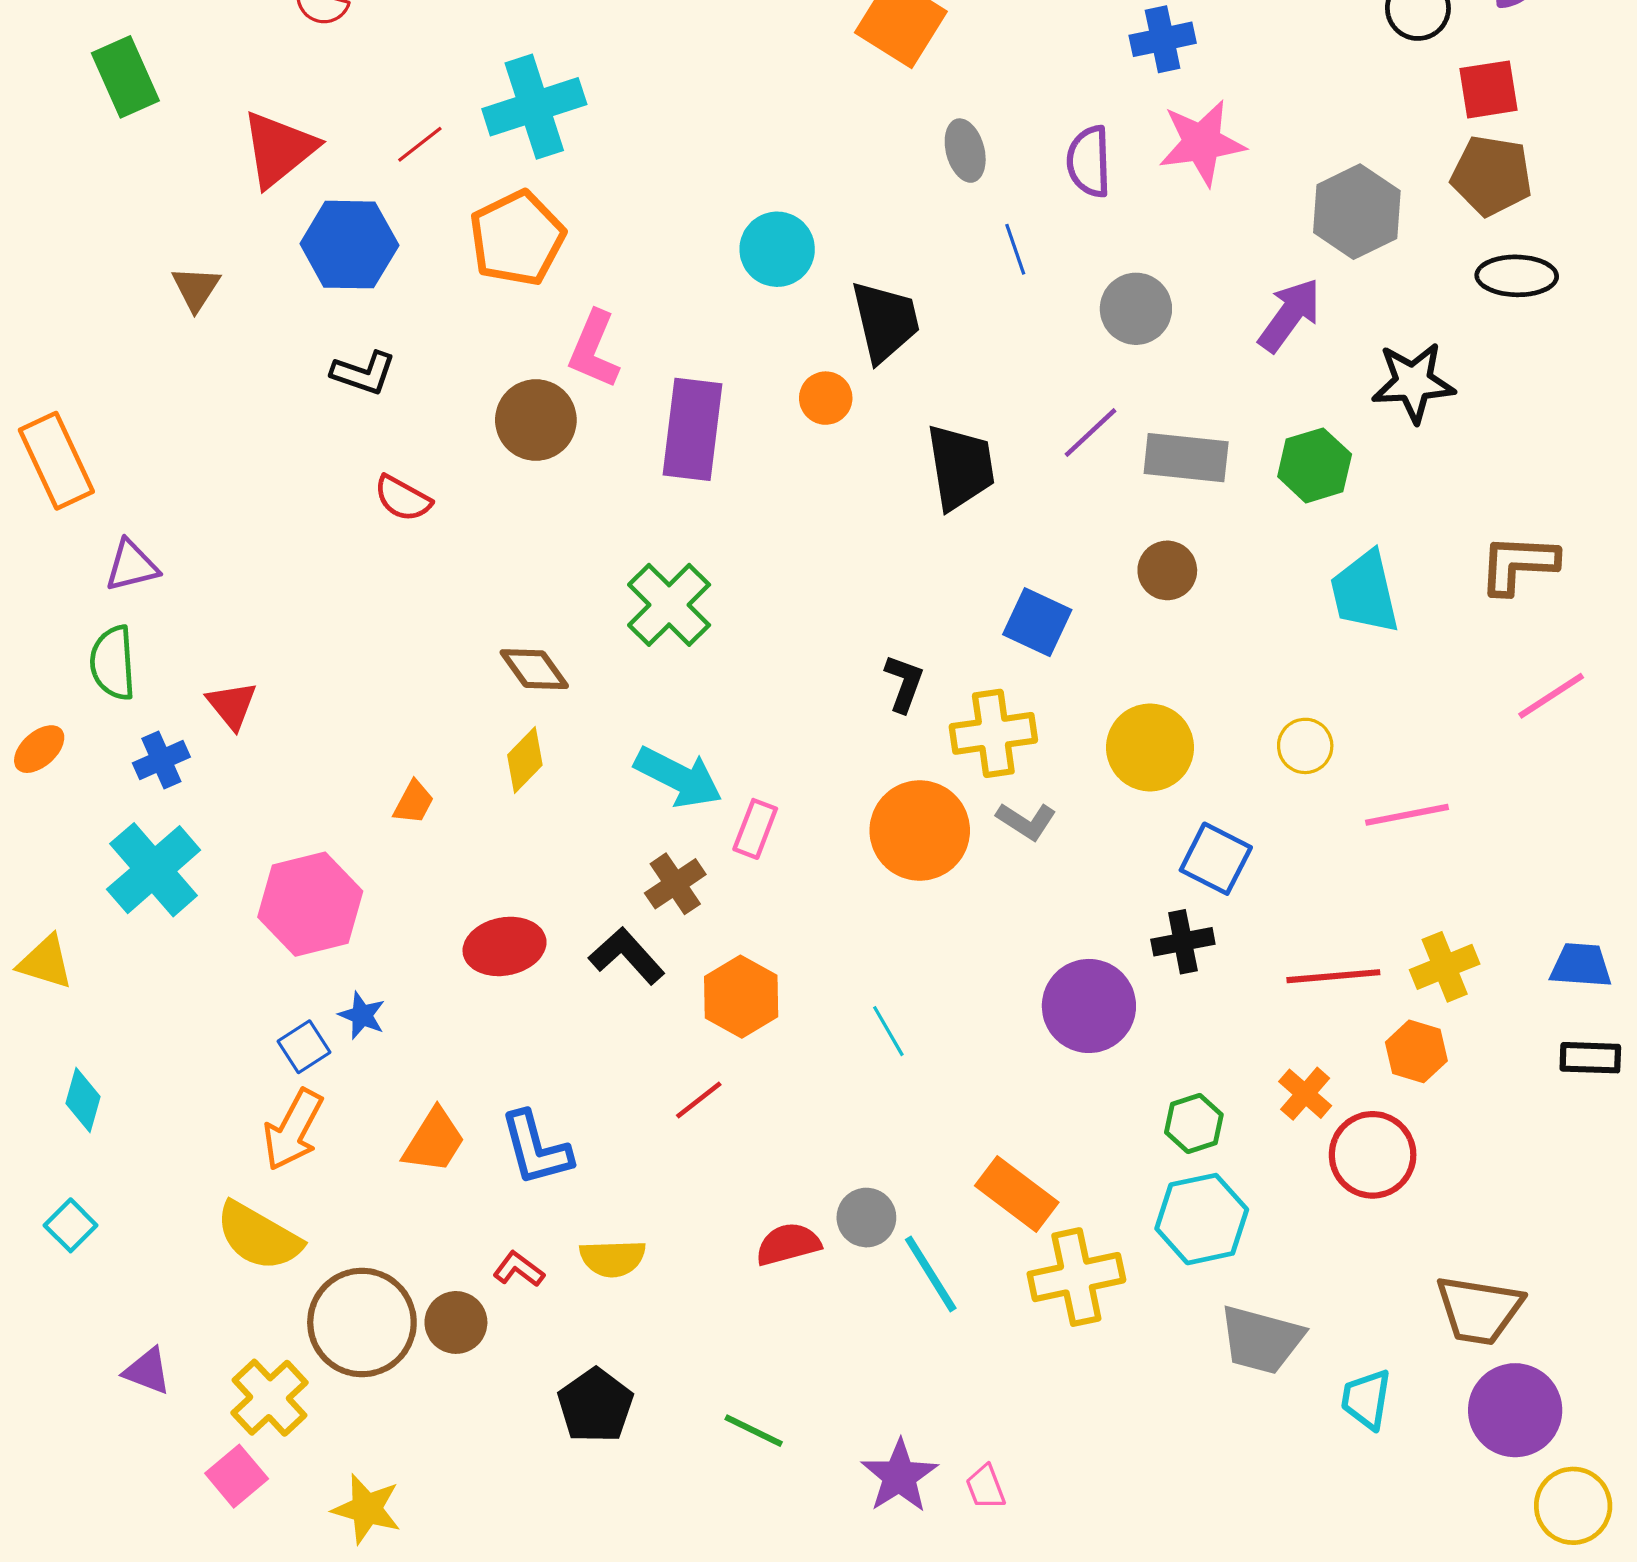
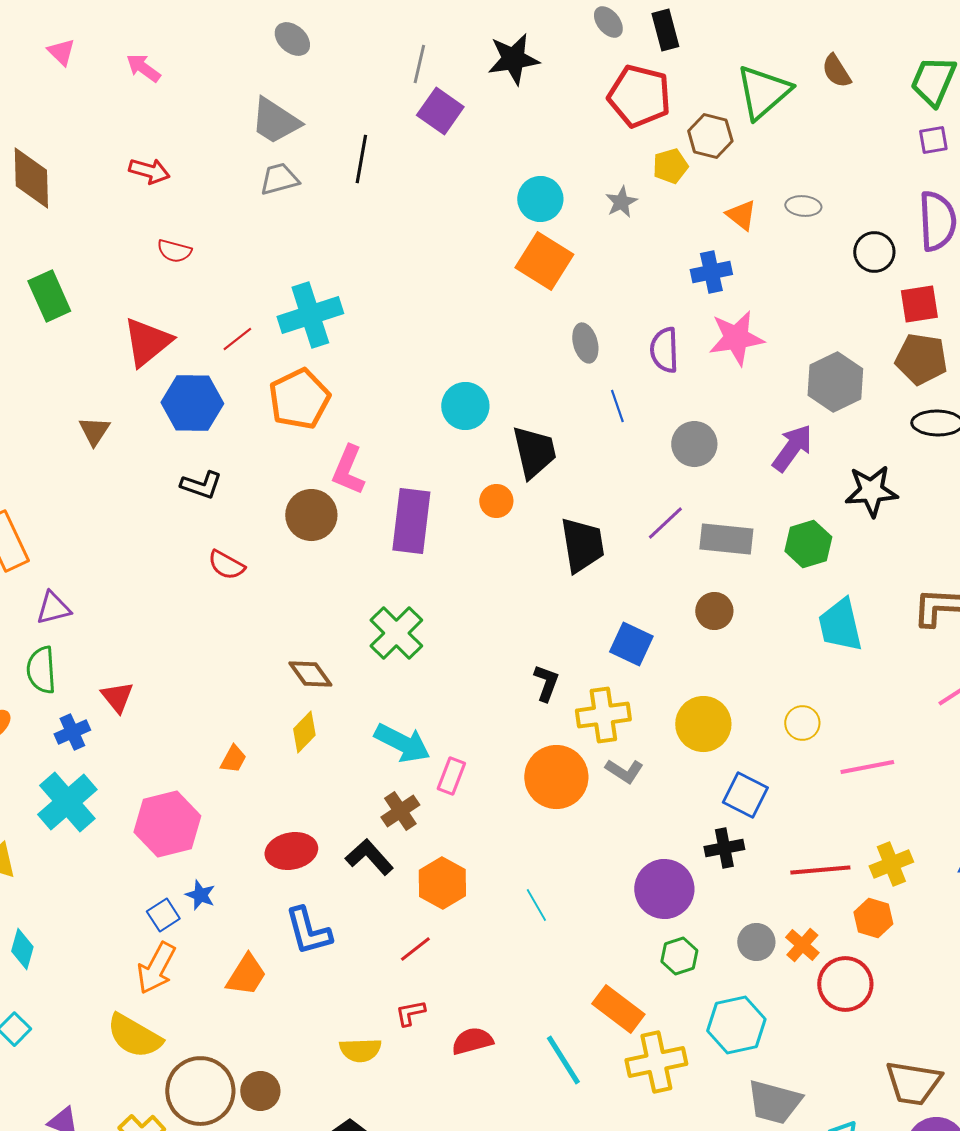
green hexagon: (1194, 1124) -> (679, 956), moved
blue L-shape: (536, 1149) -> (308, 931), moved
gray circle: (866, 1218) -> (756, 942), moved
red L-shape: (519, 1269) -> (410, 1013), moved, turned -48

